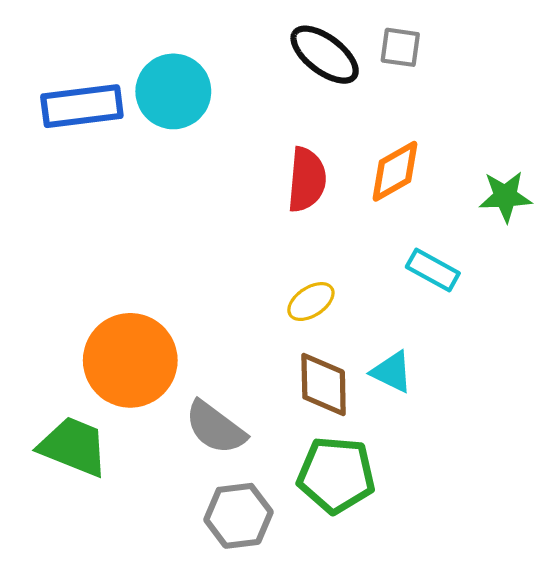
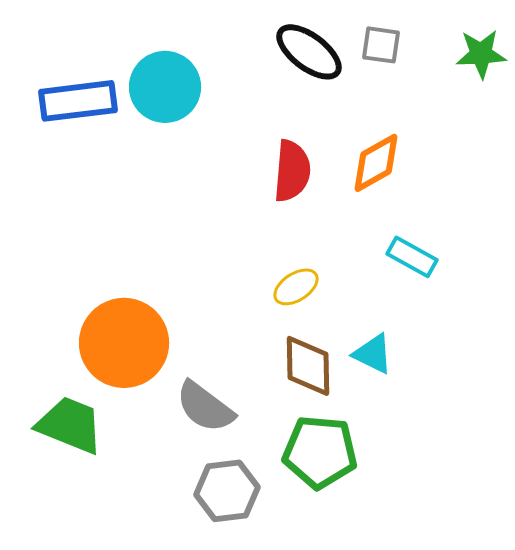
green star: (505, 196) -> (481, 54), moved

